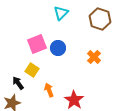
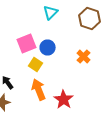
yellow square: (32, 70) -> (36, 64), moved
orange arrow: (49, 90) -> (39, 90), size x1.5

